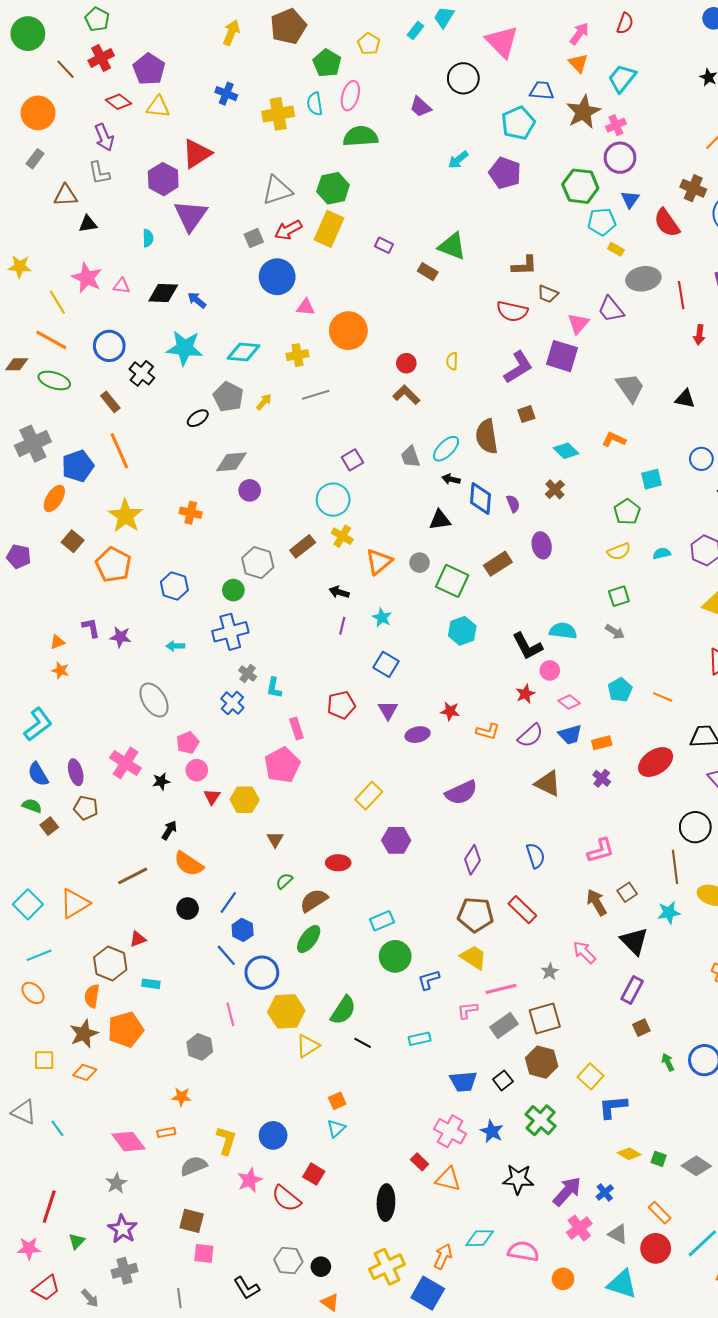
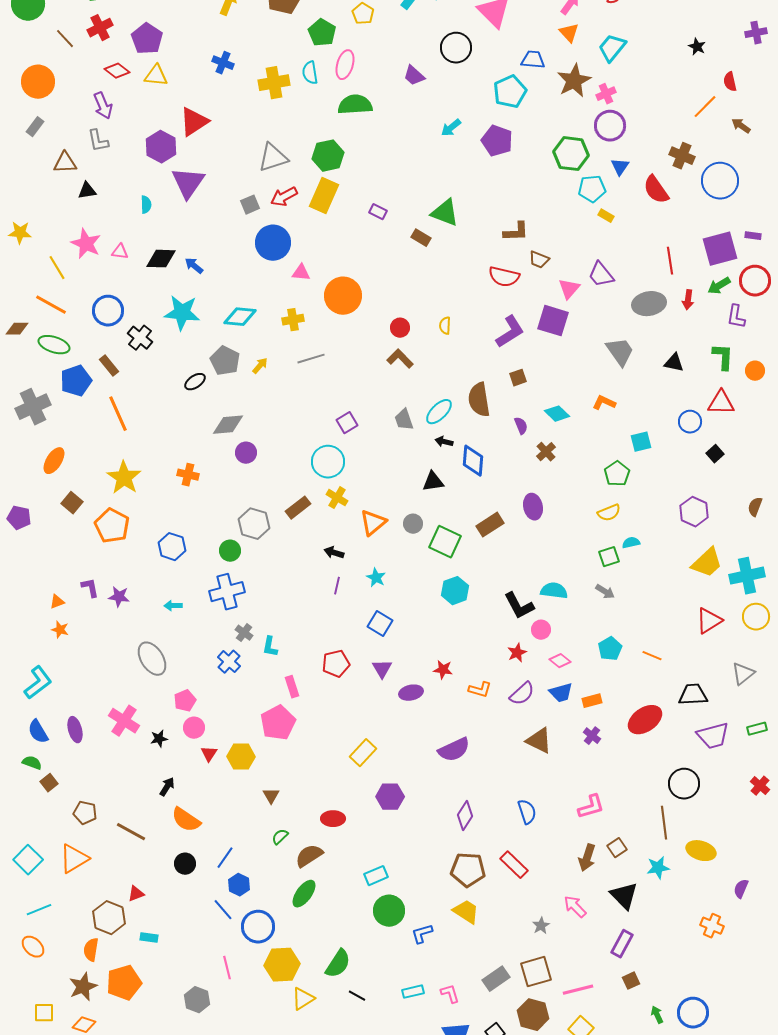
gray ellipse: (643, 279) -> (649, 304), moved
blue pentagon: (78, 466) -> (76, 381), moved
purple semicircle: (513, 504) -> (521, 426), moved
cyan semicircle: (662, 553) -> (631, 543), moved
brown pentagon: (86, 808) -> (85, 813), moved
brown line: (133, 876) -> (131, 832), turned 56
brown arrow: (597, 902) -> (587, 858), turned -132
pink line: (501, 989) -> (578, 990), moved
pink L-shape: (467, 1010) -> (450, 994), moved, turned 80

